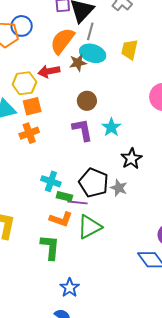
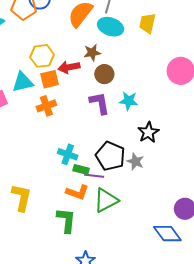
brown star: (78, 63) -> (92, 53), moved
red arrow: (49, 71) -> (69, 67), moved
cyan star: (111, 127) -> (129, 101), turned -30

